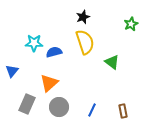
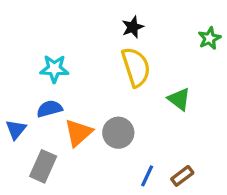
blue semicircle: (54, 52) -> (49, 109), moved
blue triangle: (12, 71) -> (16, 130), moved
gray circle: (59, 107) -> (118, 133), moved
brown rectangle: (123, 111) -> (182, 176), moved, turned 64

